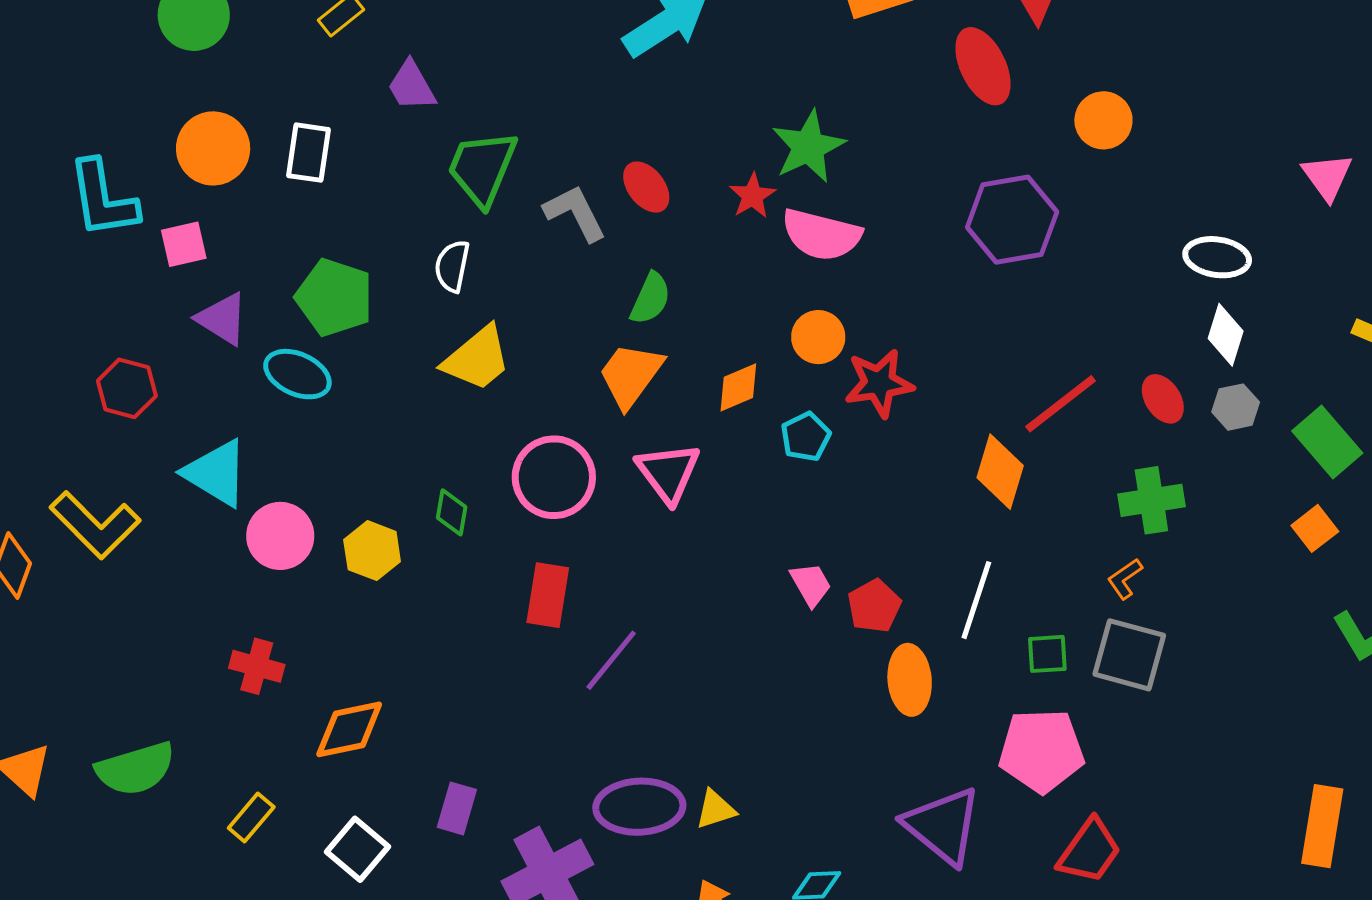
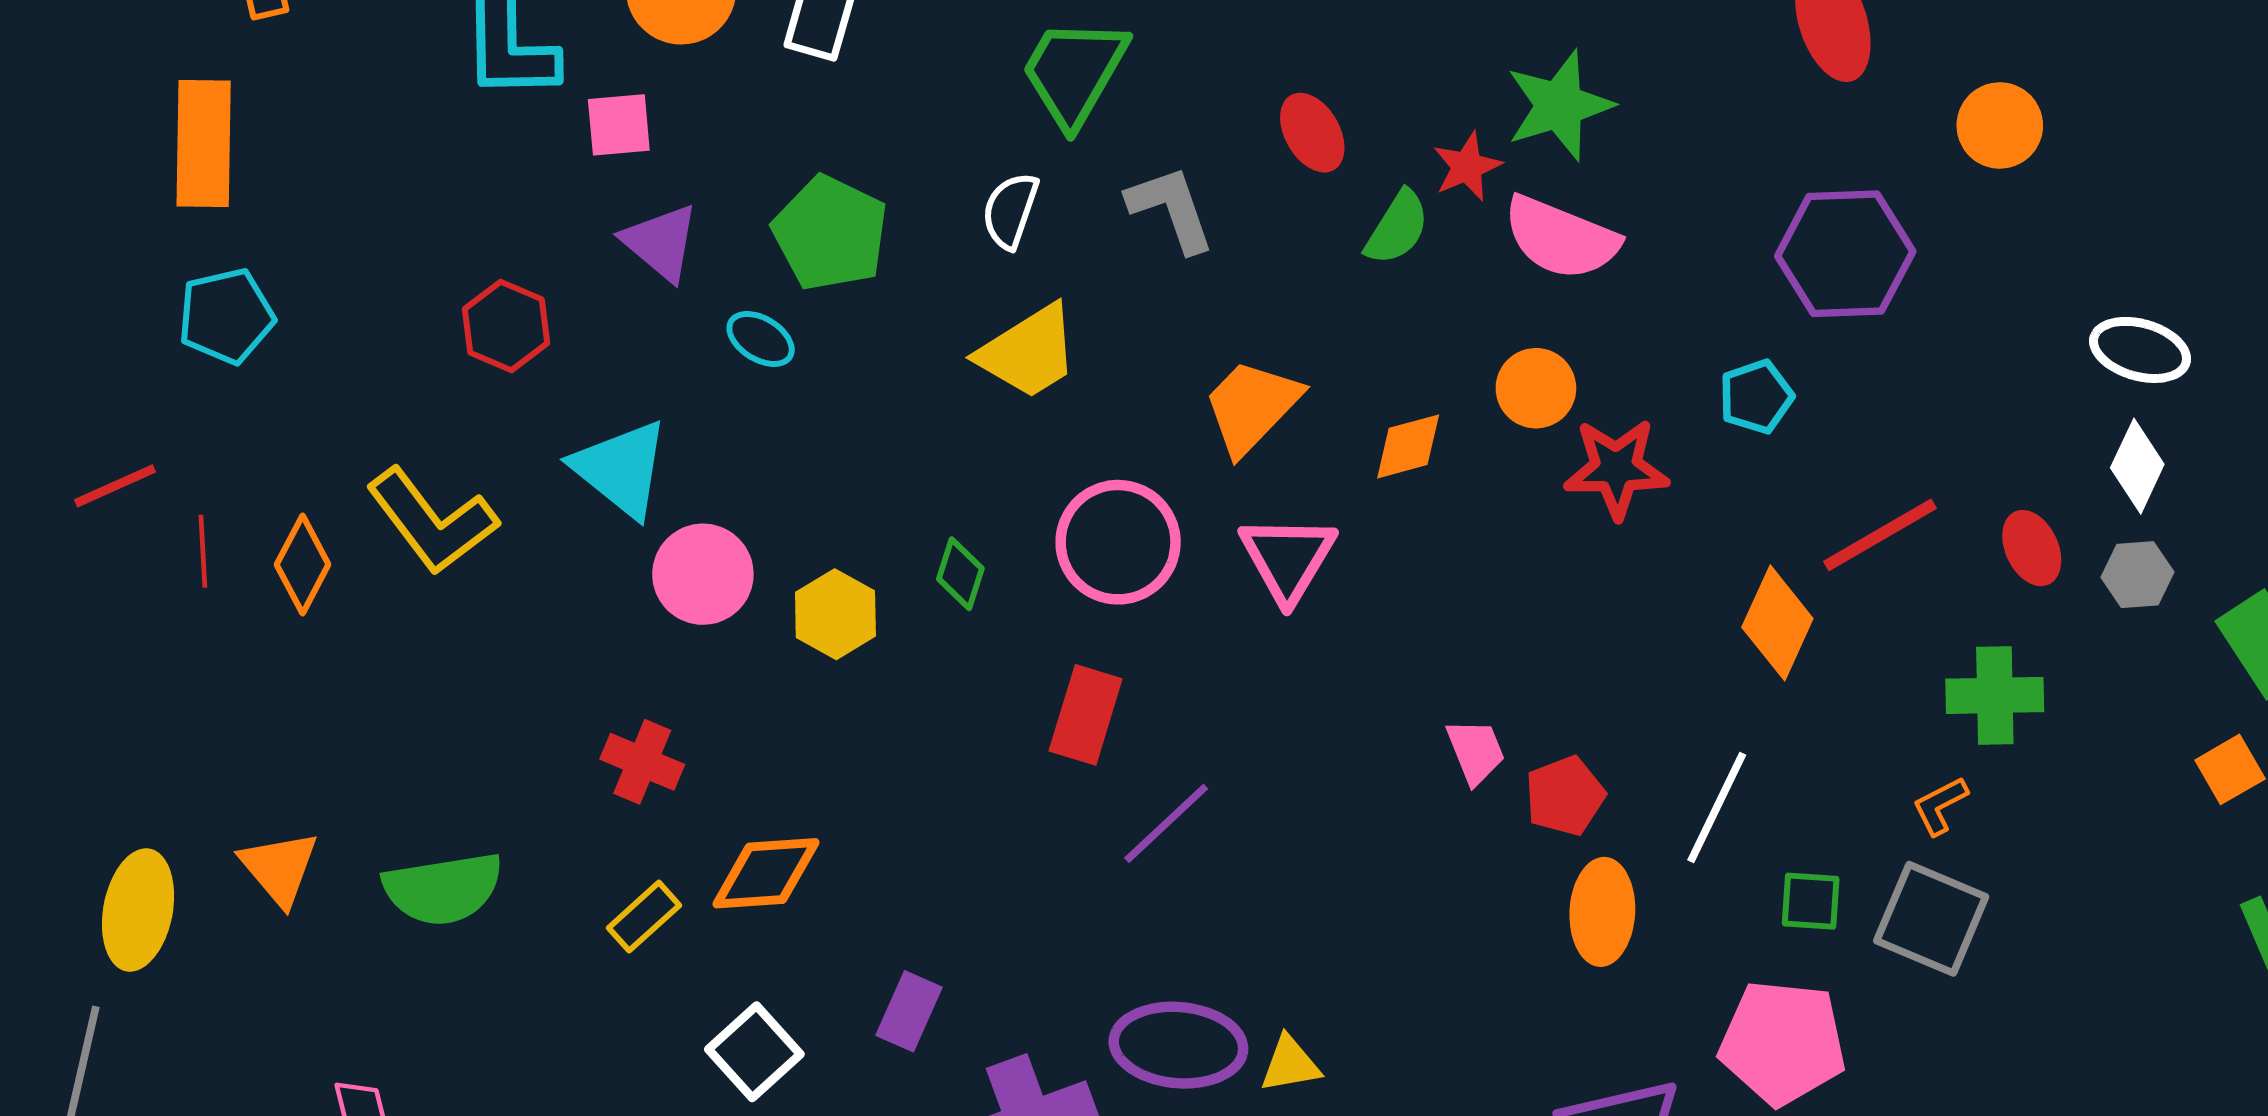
gray L-shape: (575, 213) -> (1171, 209), moved
green semicircle: (650, 298) -> (1397, 228), moved
cyan ellipse: (297, 374) -> (761, 339), size x0.7
cyan pentagon: (806, 437) -> (1756, 397), moved
yellow rectangle: (251, 817) -> (644, 917), moved

